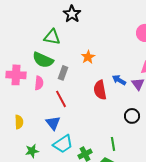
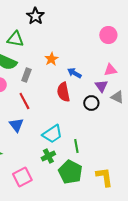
blue arrow: (119, 80) -> (74, 73), moved
black circle: (132, 116) -> (91, 103), moved
cyan trapezoid: (63, 144) -> (52, 134), moved

